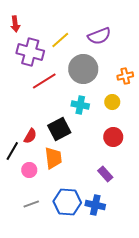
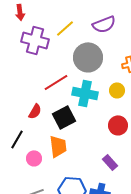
red line: (44, 81) -> (56, 82), moved
cyan cross: (80, 105) -> (85, 93), size x1.4
red semicircle: (30, 136) -> (35, 111), moved

